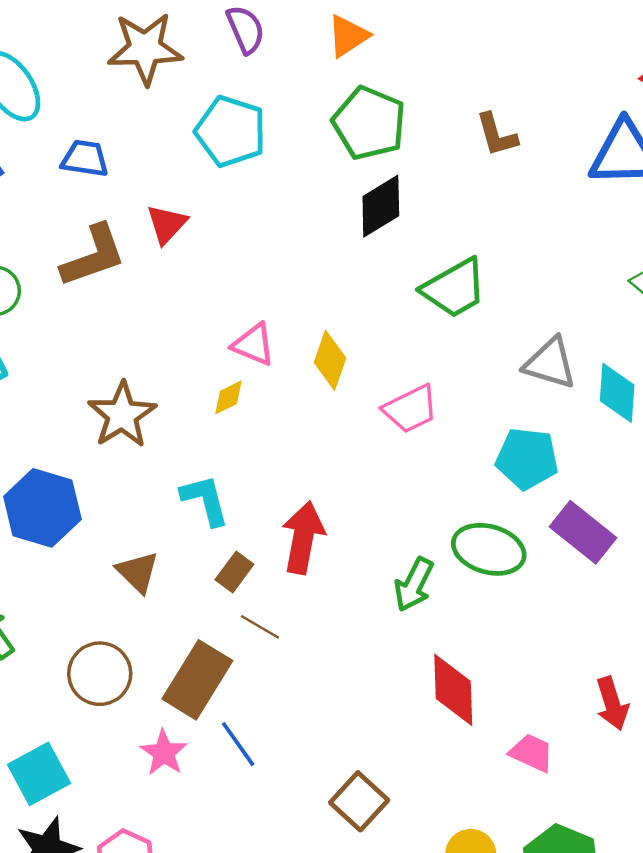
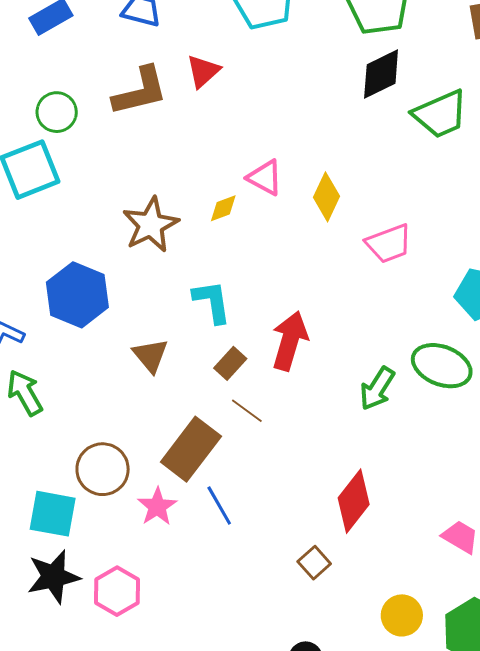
green trapezoid: (454, 288) -> (440, 114), moved
yellow diamond: (228, 397) -> (223, 208), moved
brown circle: (100, 674) -> (103, 469), moved
red diamond: (453, 690) -> (354, 501), moved, turned 34
cyan square: (39, 774) -> (53, 514), turned 33
brown square: (359, 801) -> (314, 563), size x0.7

